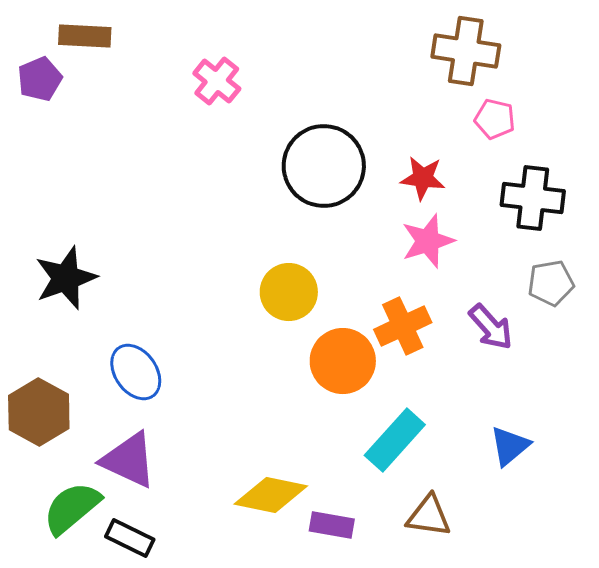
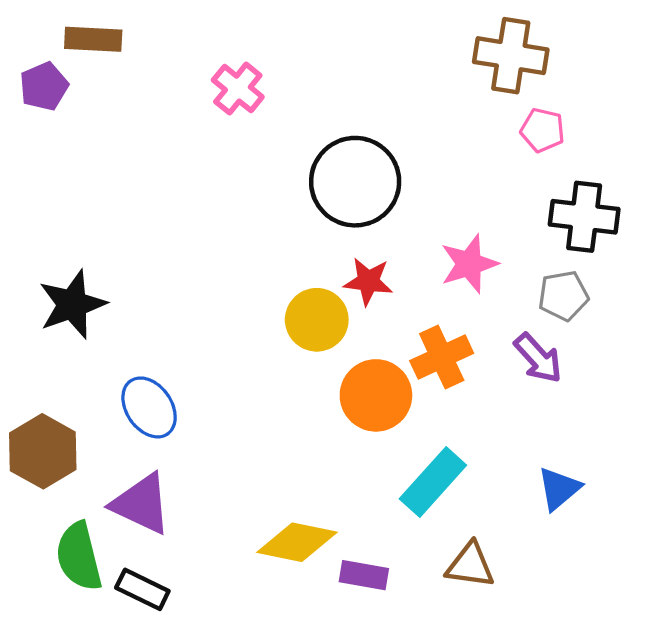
red star: (423, 178) -> (368, 281), moved
gray pentagon: (551, 283) -> (563, 296), moved
green semicircle: (72, 508) -> (79, 557), turned -64

